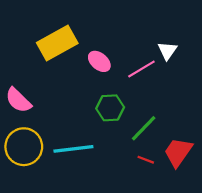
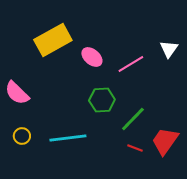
white triangle: (167, 51) -> (169, 49), moved
yellow circle: (24, 147) -> (22, 136), size x0.5

